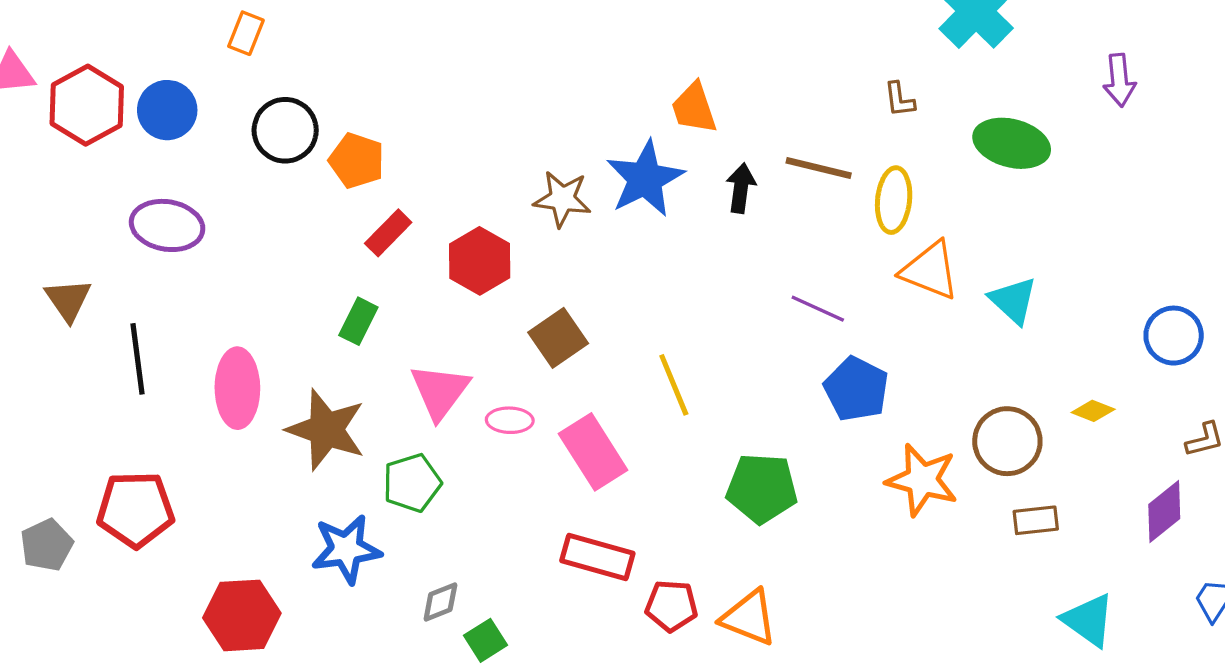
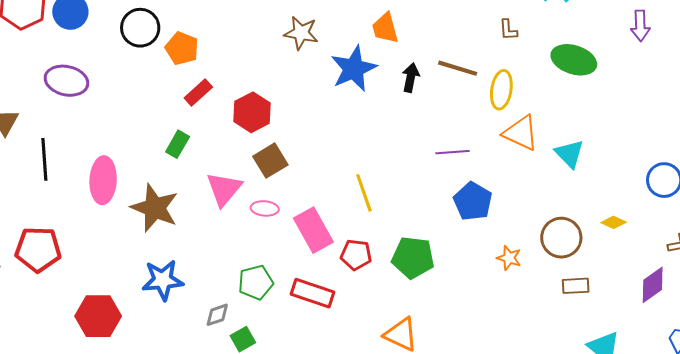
brown star: (562, 199) -> (301, 33), moved
purple line: (818, 309) -> (452, 152), turned -32
brown square: (558, 338) -> (270, 161), moved
orange star: (922, 480) -> (509, 258), size x0.6
green pentagon: (412, 483) -> (256, 282), moved
red pentagon: (671, 606) -> (356, 255), moved

